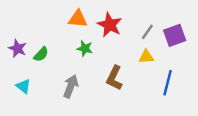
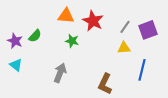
green semicircle: (41, 54) -> (35, 36), moved
brown L-shape: (114, 78) -> (105, 84), moved
cyan triangle: (23, 86) -> (16, 65), moved

